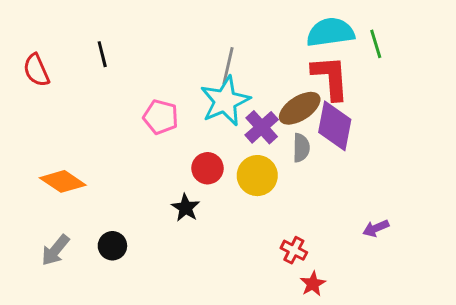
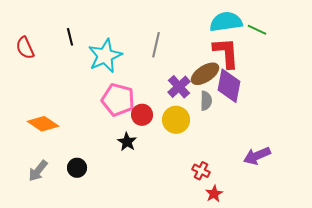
green line: (376, 44) -> (257, 30), turned -48
cyan star: (225, 101) -> (105, 56), moved
pink pentagon: (161, 117) -> (118, 100), moved, size x1.4
purple arrow: (376, 228) -> (257, 156), size x1.5

